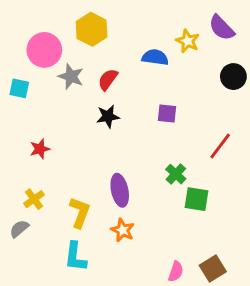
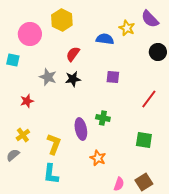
gray star: (71, 77) -> (48, 77), moved
green cross: (176, 174) -> (103, 118), moved, turned -32
green square: (196, 199) -> (144, 140), moved
orange star: (123, 230) -> (98, 158), moved

